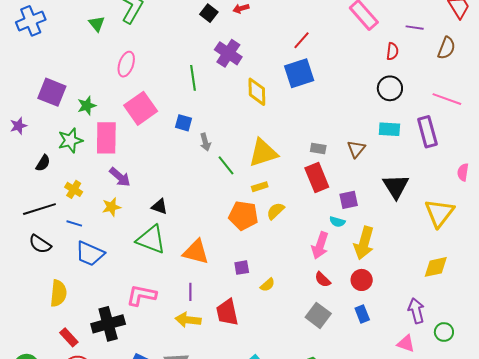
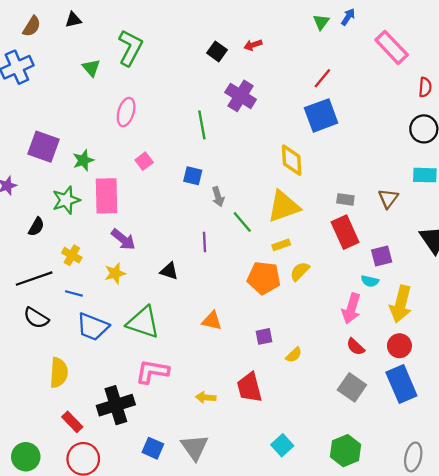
yellow diamond: (257, 92) -> (292, 160), moved
pink square: (141, 108) -> (144, 161), size x0.5
green triangle: (151, 239) -> (143, 322), moved
orange triangle: (196, 252) -> (212, 321), size x0.7
purple line: (190, 292) -> (204, 242), moved
blue rectangle: (362, 314) -> (401, 384), size x1.8
yellow arrow: (188, 320) -> (206, 397), size x0.7

